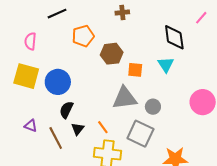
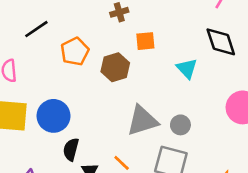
black diamond: (174, 37) -> (221, 42), moved
orange square: (135, 70) -> (145, 41), moved

